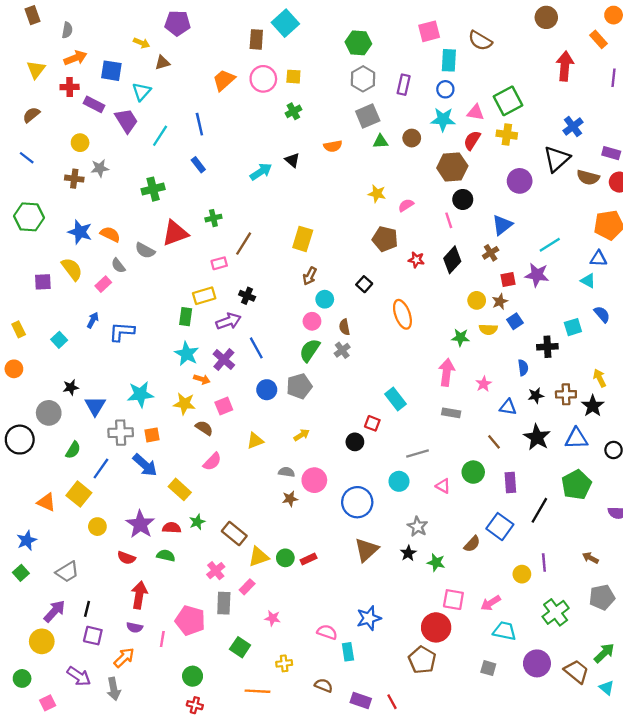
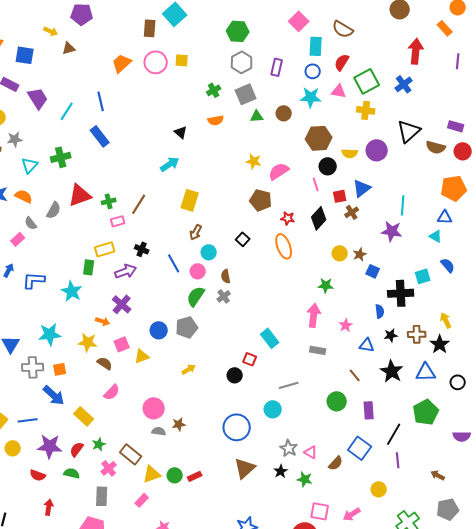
pink square: (429, 31) -> (299, 21), turned -30
cyan triangle: (141, 92) -> (30, 165), moved
green cross: (293, 111) -> (214, 90), moved
blue cross: (573, 126) -> (404, 84), moved
red semicircle: (472, 140) -> (342, 62), moved
blue rectangle: (198, 165) -> (100, 136), size x1.5
cyan arrow: (261, 172) -> (170, 164), moved
pink semicircle: (406, 205) -> (279, 171), size x1.5
green cross: (213, 218) -> (109, 201), moved
cyan line: (550, 245) -> (403, 205), turned -54
gray semicircle: (145, 251) -> (54, 210), turned -90
red square: (508, 280) -> (340, 196), moved
orange ellipse: (402, 314) -> (284, 246), moved
blue square: (515, 321) -> (373, 271), turned -32
yellow semicircle: (488, 329) -> (350, 153), moved
black cross: (547, 347) -> (401, 293), size x1.4
blue line: (256, 348) -> (174, 263), moved
cyan star: (187, 354) -> (72, 291), moved
yellow triangle: (255, 441) -> (142, 356), moved
blue line: (101, 469) -> (28, 420), moved, turned 48
gray semicircle: (286, 472) -> (159, 431), moved
pink circle: (314, 480) -> (154, 408), moved
pink triangle: (443, 486) -> (311, 452), moved
purple star: (140, 524) -> (50, 446), turned -30
red semicircle: (172, 528) -> (77, 449), turned -56
purple line: (544, 562) -> (398, 460), moved
pink cross: (216, 571) -> (109, 468), moved
red arrow: (139, 595) -> (49, 507), size x0.7
gray rectangle: (224, 603) -> (102, 496), moved

